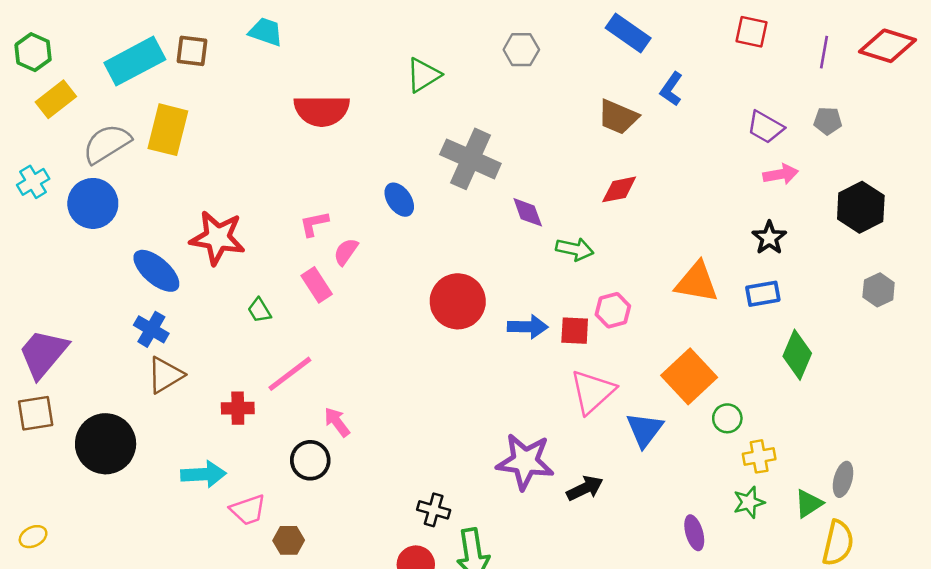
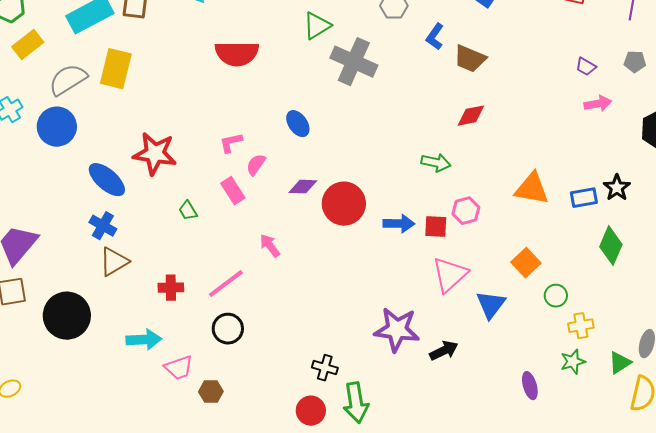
blue L-shape: (671, 89) -> (435, 37), moved
purple trapezoid: (765, 127) -> (586, 67), size x0.7
gray cross: (470, 159) -> (354, 62), moved
purple diamond: (528, 212) -> (303, 187), moved, turned -68
black star: (769, 238) -> (617, 188), moved
pink line: (290, 374) -> (226, 284), moved
orange square: (689, 376) -> (526, 263), size x0.7
pink arrow: (337, 422) -> (270, 246), moved

